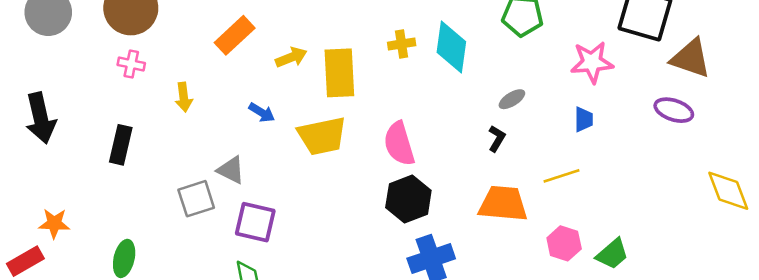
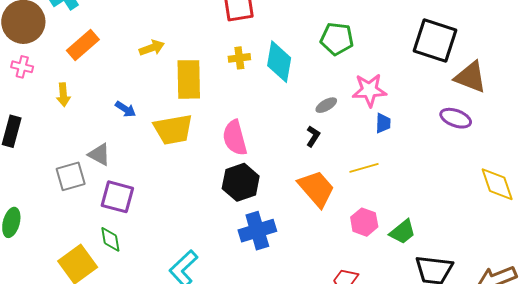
orange rectangle: (235, 35) -> (83, 45), moved
yellow arrow: (291, 57) -> (152, 48), moved
pink star: (592, 62) -> (369, 90), moved
orange trapezoid: (503, 204) -> (316, 189), turned 42

